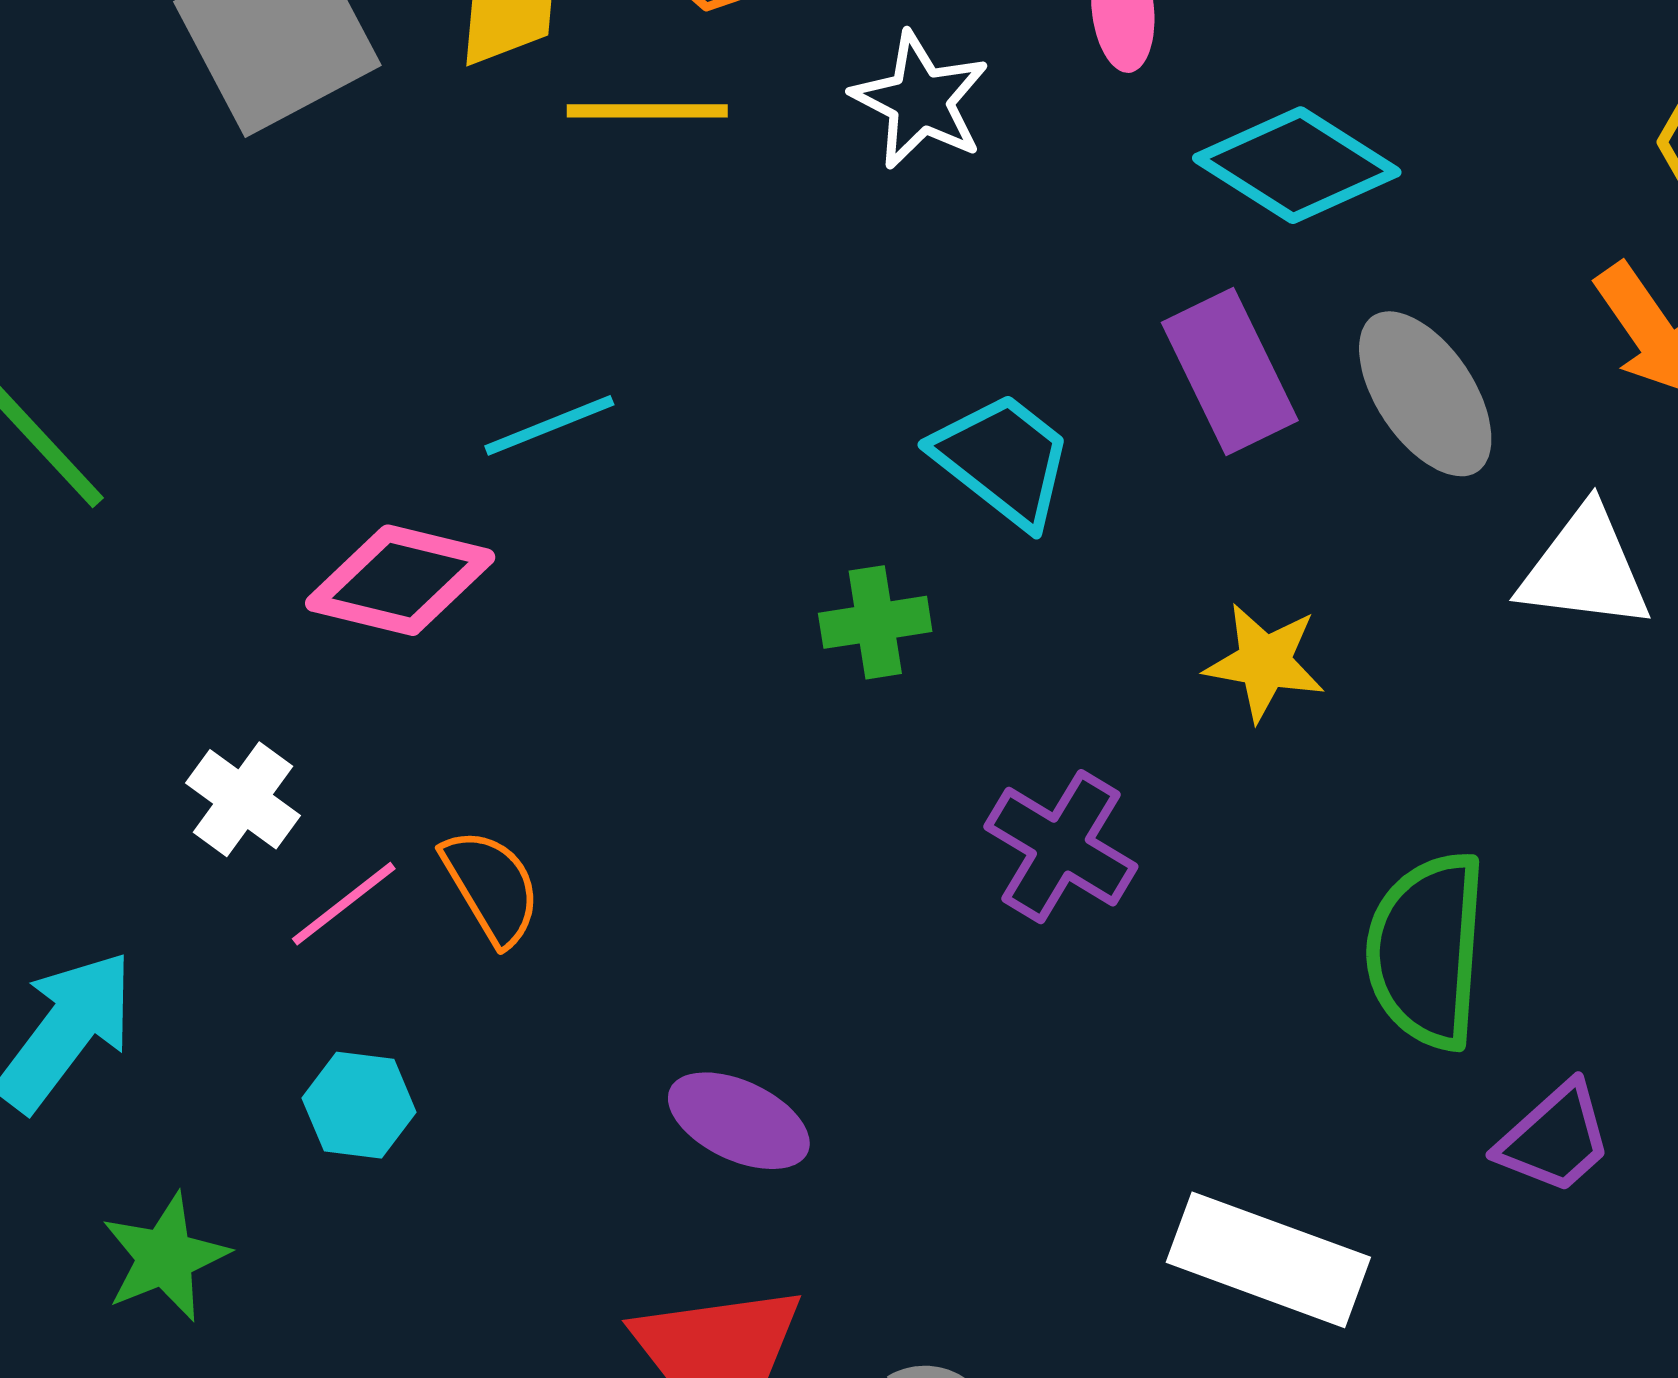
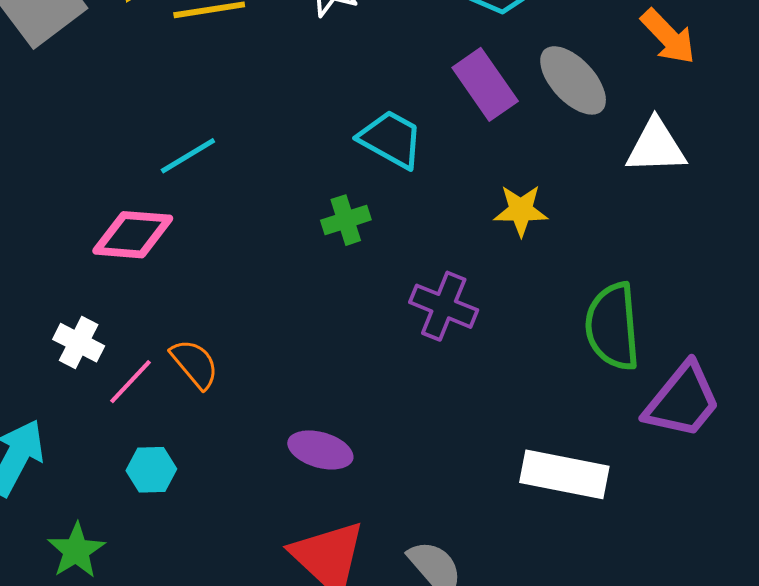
purple trapezoid: (1555, 1138) -> (682, 401), size x1.5

